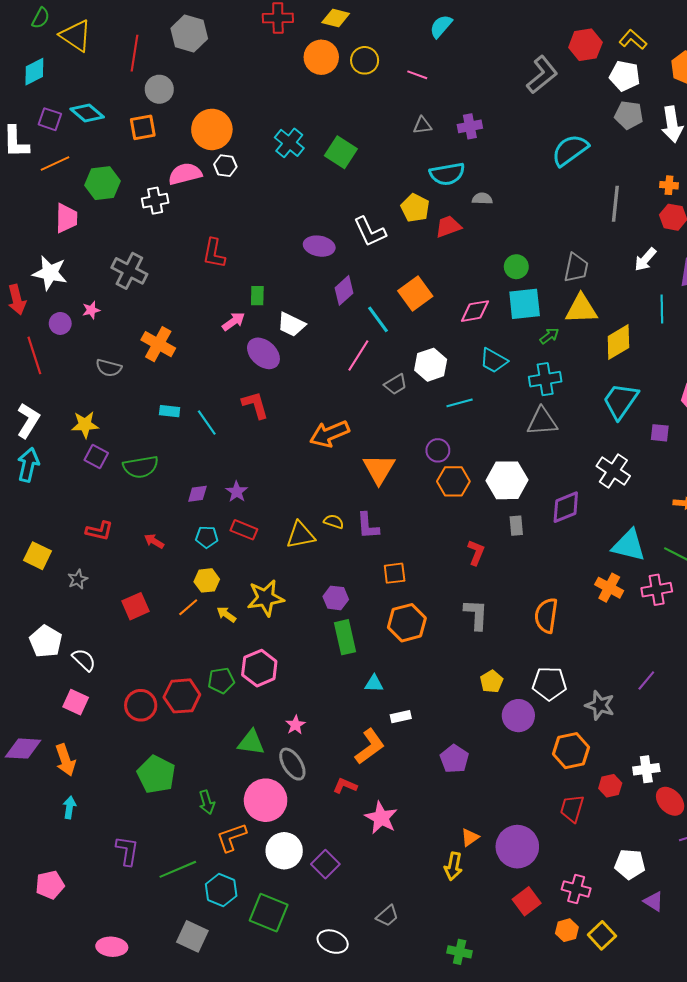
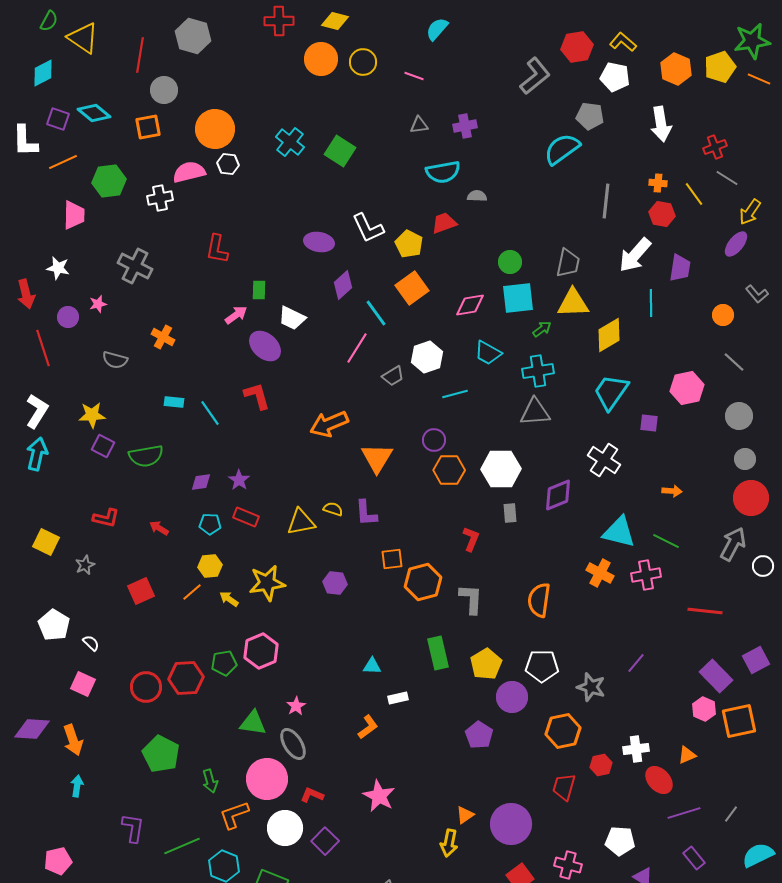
gray pentagon: (629, 115) -> (590, 116), moved
yellow pentagon: (415, 208) -> (409, 244), moved
white arrow: (645, 259) -> (635, 255), size x1.5
white star: (50, 273) -> (58, 268), size x0.7
orange cross: (158, 344) -> (163, 337), size x0.7
orange hexagon: (407, 623) -> (423, 582), moved
green rectangle: (345, 637) -> (438, 653), moved
white semicircle: (84, 660) -> (91, 643), size x0.7
yellow pentagon: (492, 682) -> (486, 664), size x1.4
orange L-shape: (370, 747) -> (368, 727), size x0.7
purple pentagon: (454, 759) -> (479, 735), moved
red L-shape: (345, 786) -> (312, 795), moved

